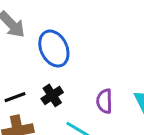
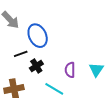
black line: (15, 97) -> (21, 54), moved

